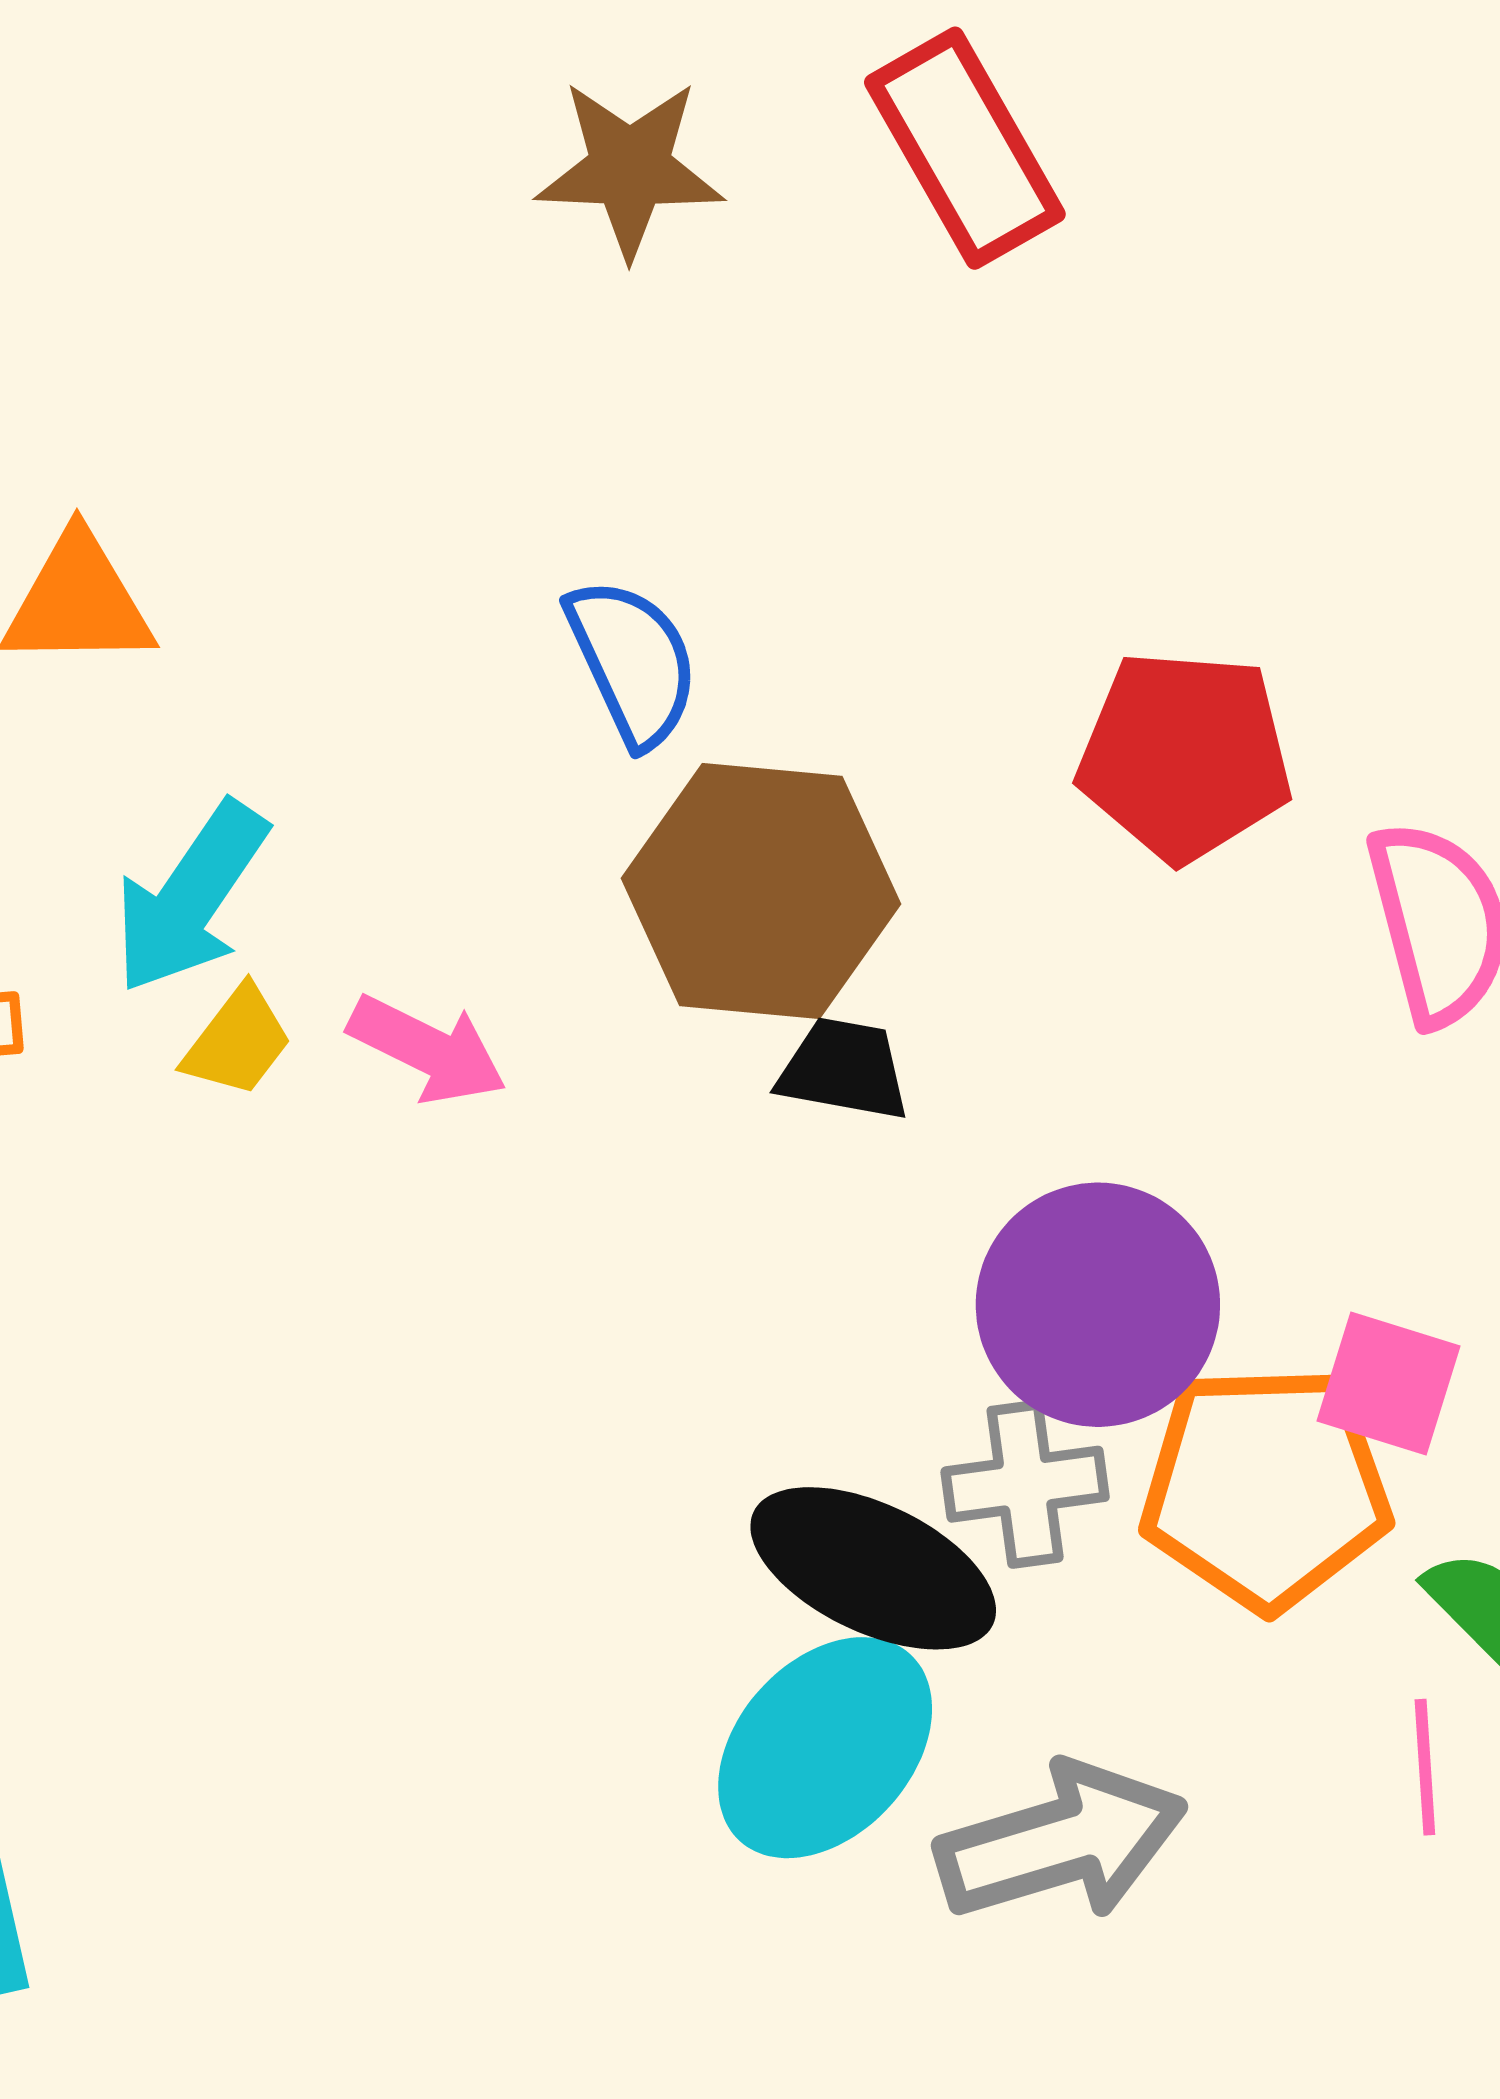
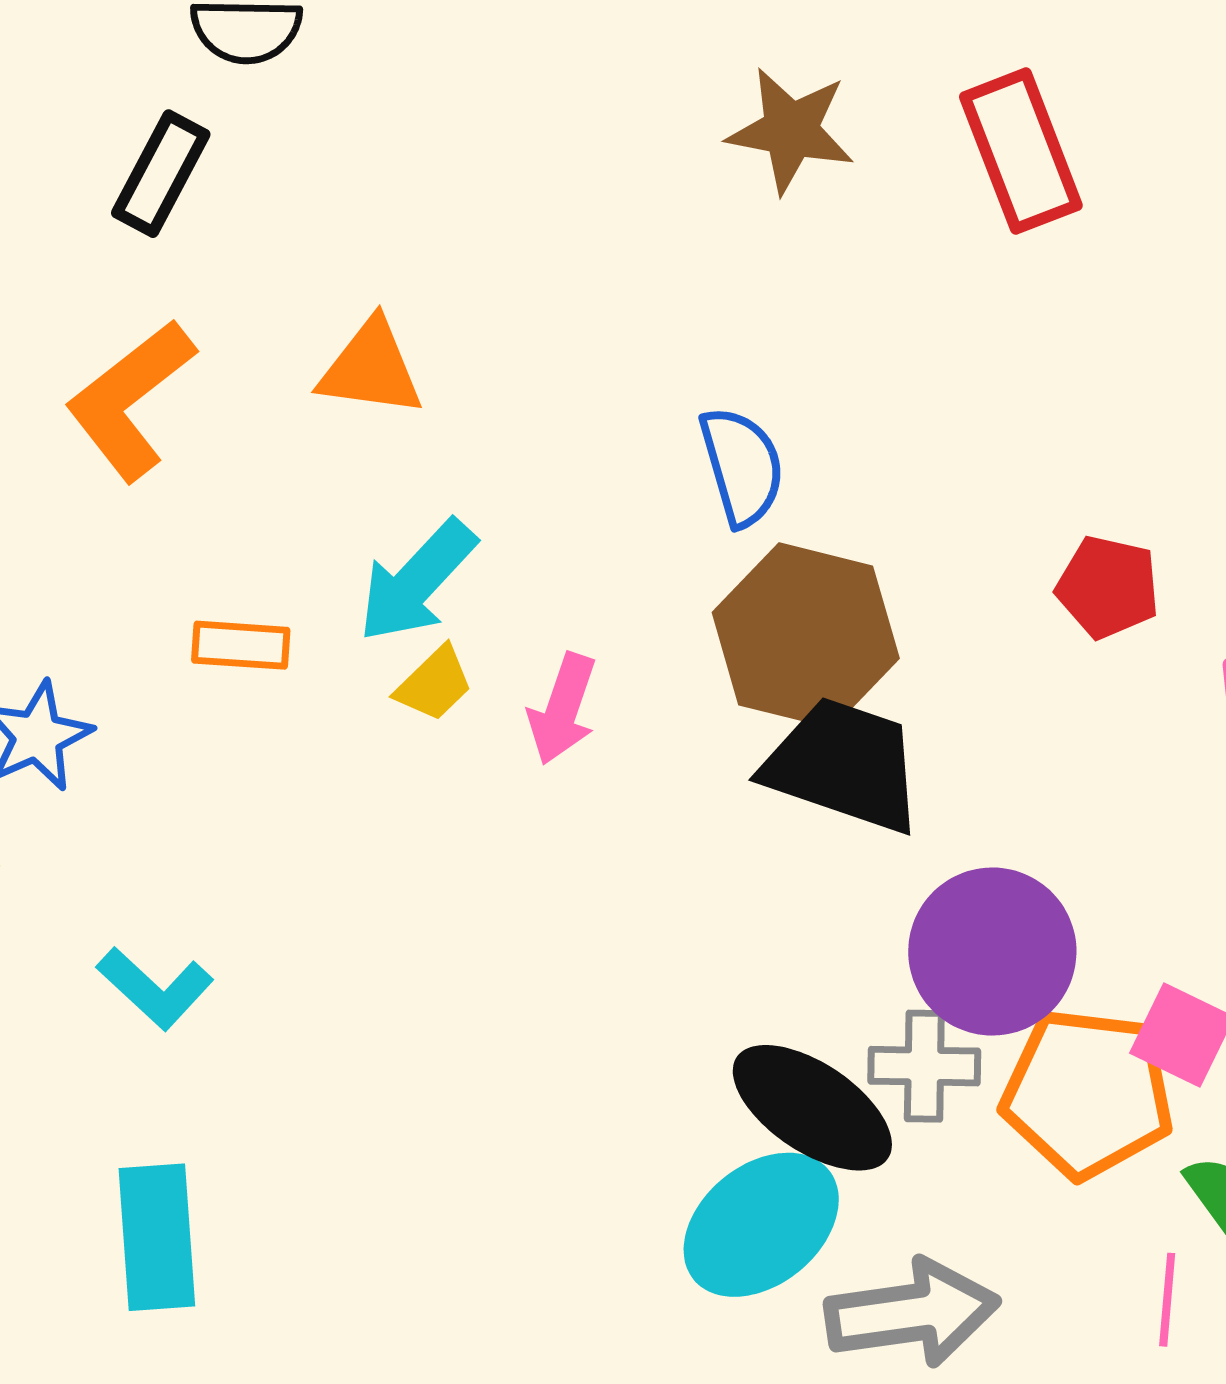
red pentagon: (1185, 756) -> (1108, 587), size x0.7
pink arrow: (427, 1050) -> (563, 709), turned 74
black trapezoid: (844, 1069) -> (844, 765), size x1.8

